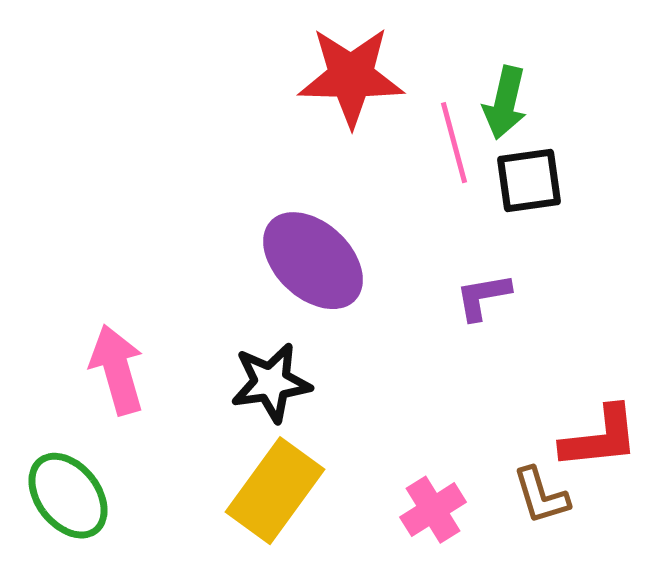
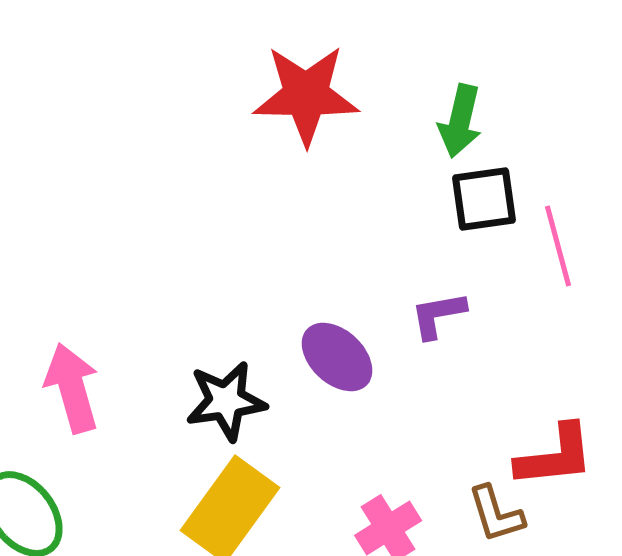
pink line: (454, 143) -> (558, 246), moved
purple ellipse: (313, 261) -> (337, 357), moved, size x0.7

